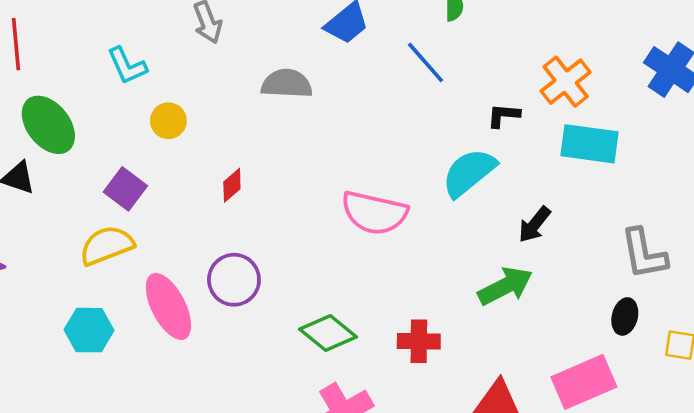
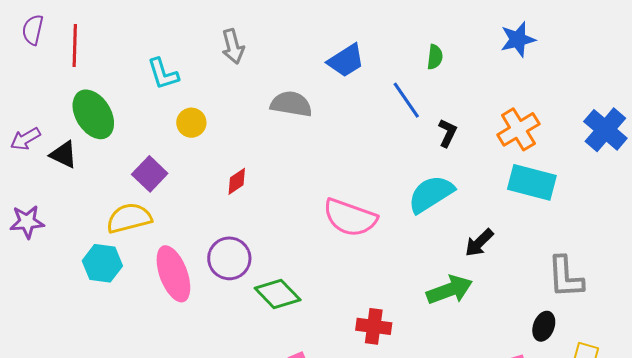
black L-shape: (503, 115) -> (447, 133), moved, turned 104
cyan hexagon: (89, 330) -> (102, 263), moved
green diamond: (328, 333) -> (278, 294), moved

